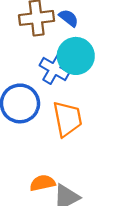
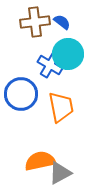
orange semicircle: (43, 183) -> (40, 161), size x1.4

